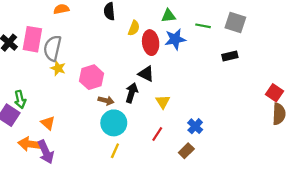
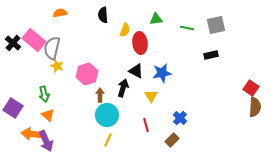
gray square: (235, 22) -> (216, 25), turned -30
pink rectangle: (32, 39) -> (34, 40), turned -60
blue star: (175, 39) -> (162, 73), moved
green arrow: (20, 99) -> (44, 94), moved
brown arrow: (106, 101) -> (100, 95), turned -104
red line: (157, 134) -> (146, 125), turned -48

